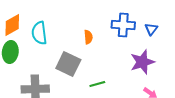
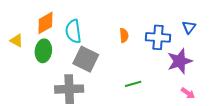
blue cross: (123, 25) -> (158, 37), moved
gray square: (68, 64) -> (86, 59), moved

